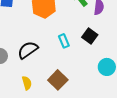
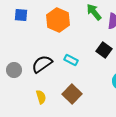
cyan rectangle: (64, 41) -> (71, 60), moved, turned -40

